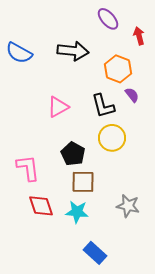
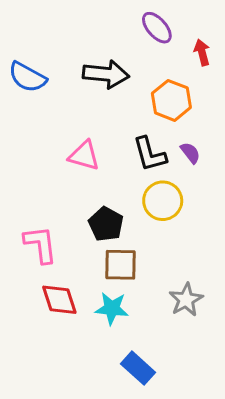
purple semicircle: (132, 95) -> (190, 153), moved
pink triangle: (58, 107) -> (84, 156), turned 45
gray star: (128, 206) -> (186, 300), turned 30

